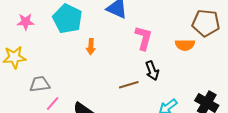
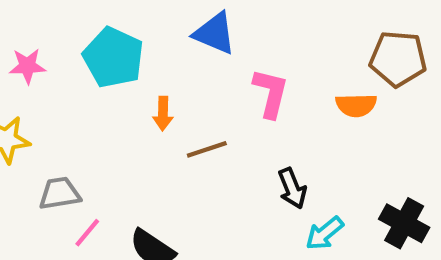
black arrow: (152, 71) -> (292, 188), moved
brown line: (129, 85) -> (207, 149), moved

